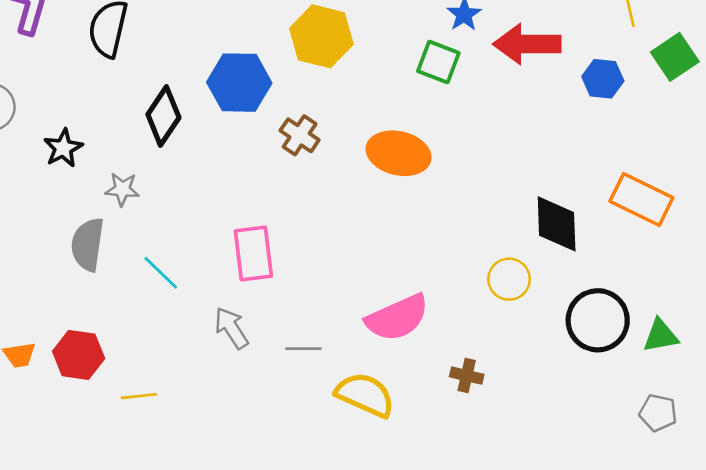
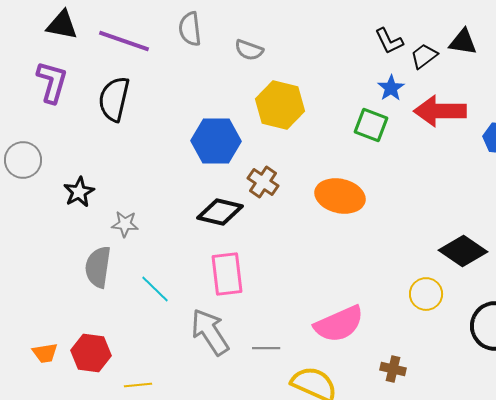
black diamond: (163, 116) -> (220, 212), moved, turned 69
black diamond: (557, 224) -> (463, 251), turned -54
gray arrow: (231, 328) -> (210, 332), size x1.4

